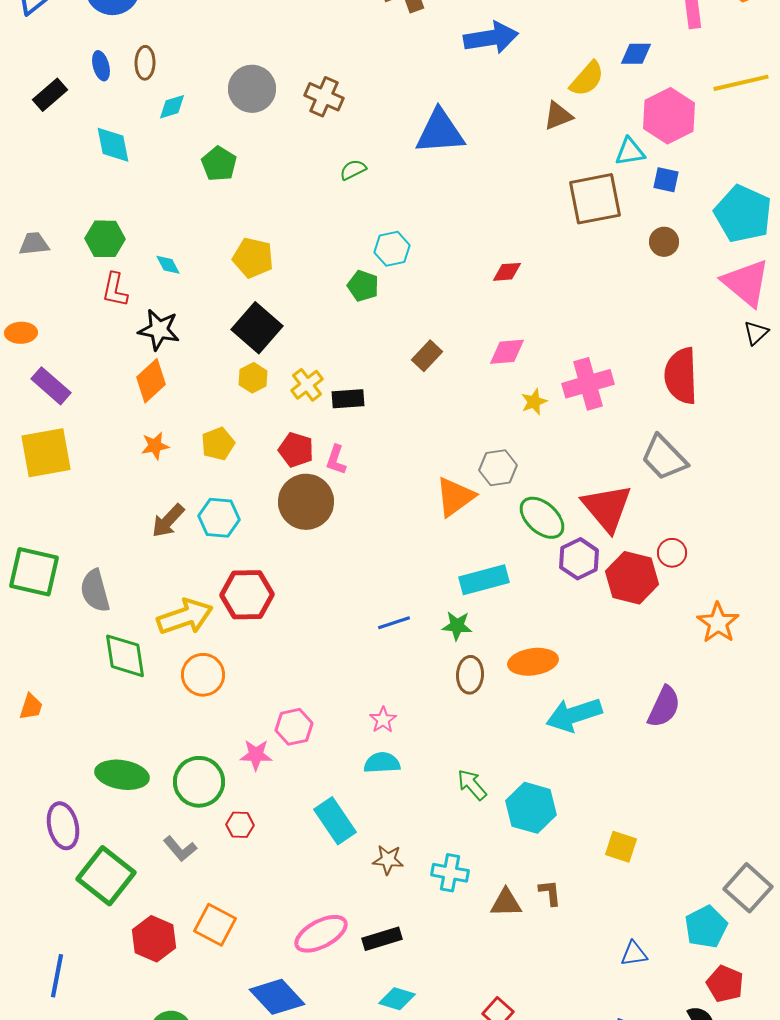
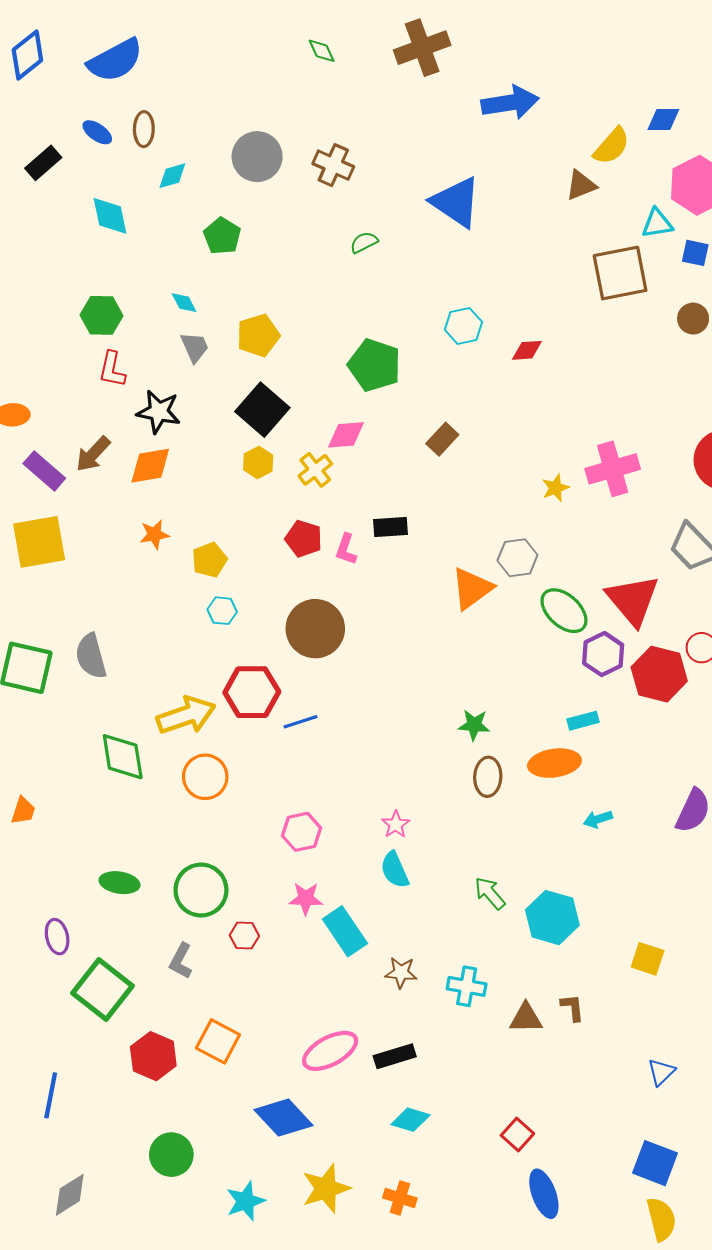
blue ellipse: (101, 66) -> (97, 132), turned -40
blue triangle: (440, 132) -> (456, 202), turned 38
gray trapezoid: (34, 244) -> (195, 347), moved, turned 72
cyan hexagon: (392, 249) -> (463, 326), moved
yellow pentagon: (253, 258) -> (258, 335), turned -30
cyan diamond: (168, 265) -> (184, 303), moved
green pentagon: (363, 286) -> (375, 365), size x1.6
pink diamond: (507, 352) -> (346, 435), moved
orange diamond: (151, 381) -> (150, 466), turned 33
black rectangle: (348, 399) -> (390, 527), moved
yellow pentagon: (218, 444) -> (209, 560), moved
brown circle: (306, 502) -> (315, 629), moved
cyan hexagon: (219, 518) -> (222, 611), size x0.7
brown arrow: (168, 521) -> (93, 454), moved
cyan rectangle: (484, 580) -> (583, 721), moved, size x0.6
gray semicircle: (95, 591) -> (91, 656), moved
blue line: (394, 623) -> (300, 722), moved
cyan arrow: (574, 715) -> (598, 819), size x0.5
pink star: (256, 755) -> (306, 898), moved
cyan semicircle: (382, 763) -> (395, 870), turned -111
green ellipse: (122, 775) -> (119, 883), size x0.7
purple ellipse: (63, 826) -> (57, 937), size x0.7
gray L-shape: (180, 849) -> (181, 961), turned 68
blue triangle: (634, 954) -> (661, 1072), turned -36

